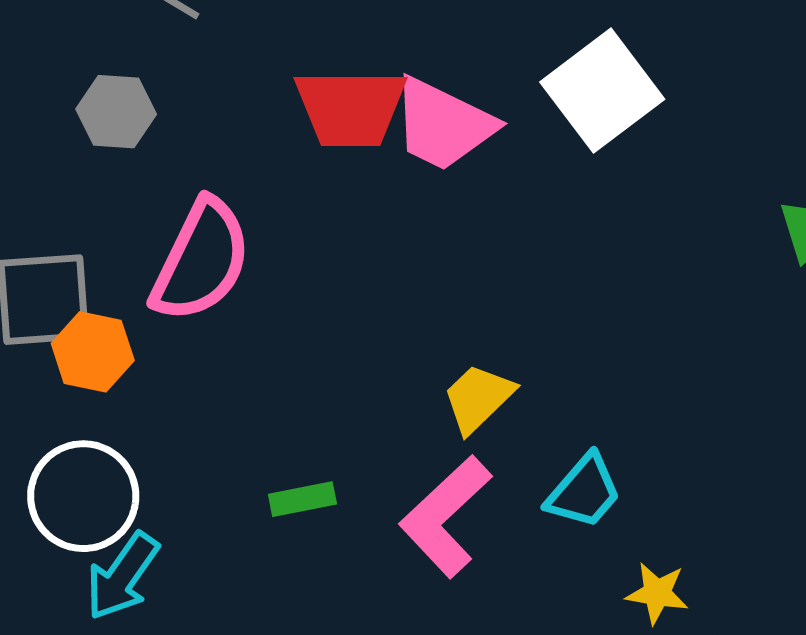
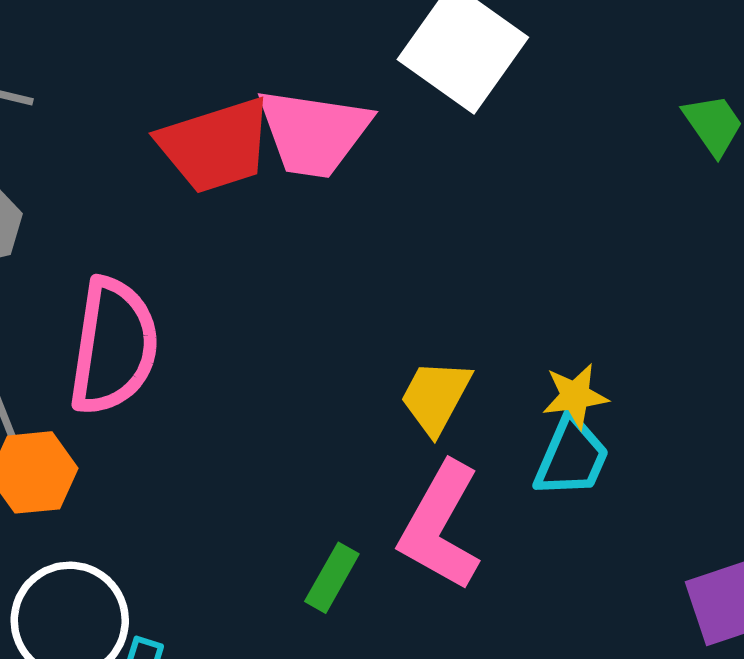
green rectangle: (302, 499) -> (332, 578), moved, turned -32
yellow star: (657, 593) -> (575, 396), moved

